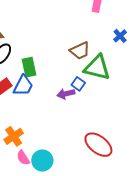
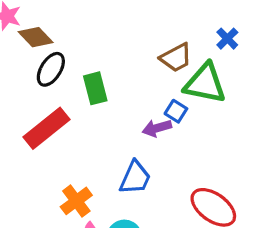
blue cross: (120, 36) -> (227, 39), moved
blue trapezoid: (23, 86) -> (135, 178), moved

